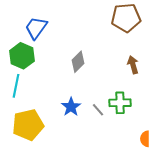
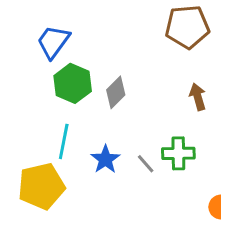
green hexagon: (22, 56) -> (73, 83), moved
cyan line: (16, 86) -> (64, 141), moved

